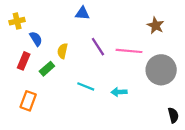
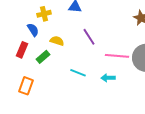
yellow cross: (17, 21) -> (44, 14), moved
yellow semicircle: (62, 51) -> (57, 41), turned 96
pink line: (129, 51) -> (117, 56), moved

